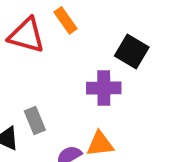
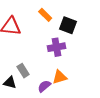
orange rectangle: (66, 20) -> (45, 15), moved

